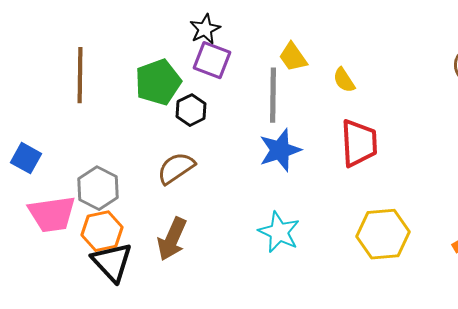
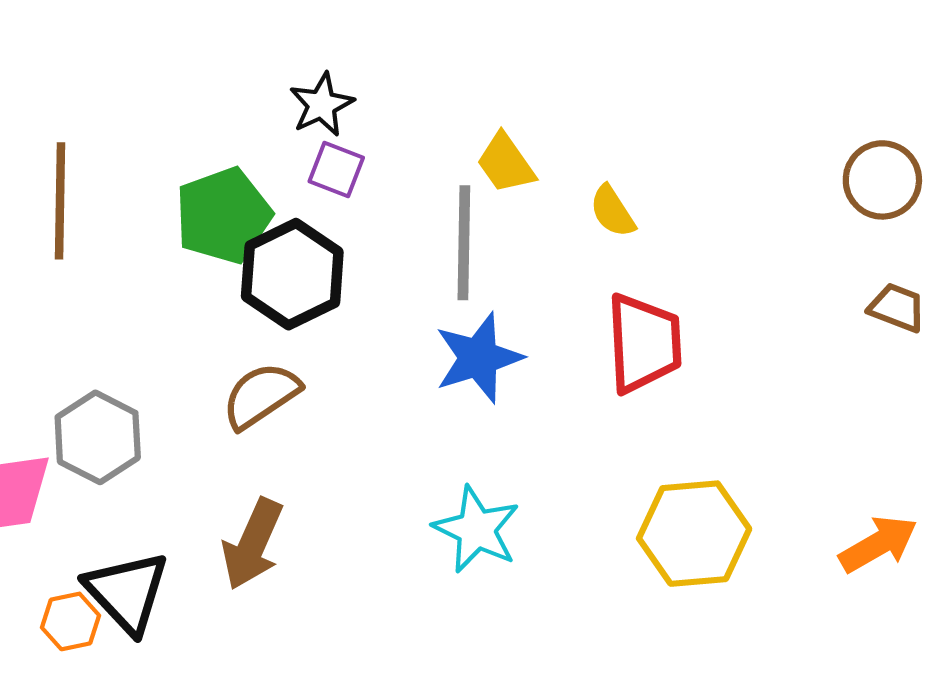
purple square: (212, 60) -> (336, 170), size x0.7
black hexagon: (191, 110) -> (292, 274), size x1.6
orange hexagon: (102, 231) -> (71, 621), moved, size x0.7

